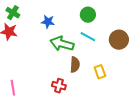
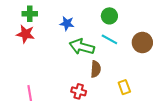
green cross: (13, 13) -> (30, 14), turned -32
yellow rectangle: (100, 72) -> (124, 87), moved

